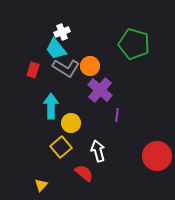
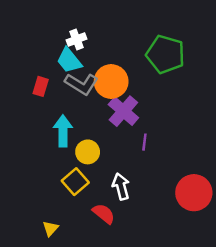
orange circle: (90, 66) -> (111, 81), size x1.4

